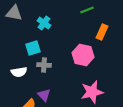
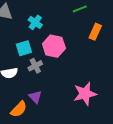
pink hexagon: (83, 55) -> (54, 46), moved
gray cross: (44, 65) -> (35, 66), turned -32

